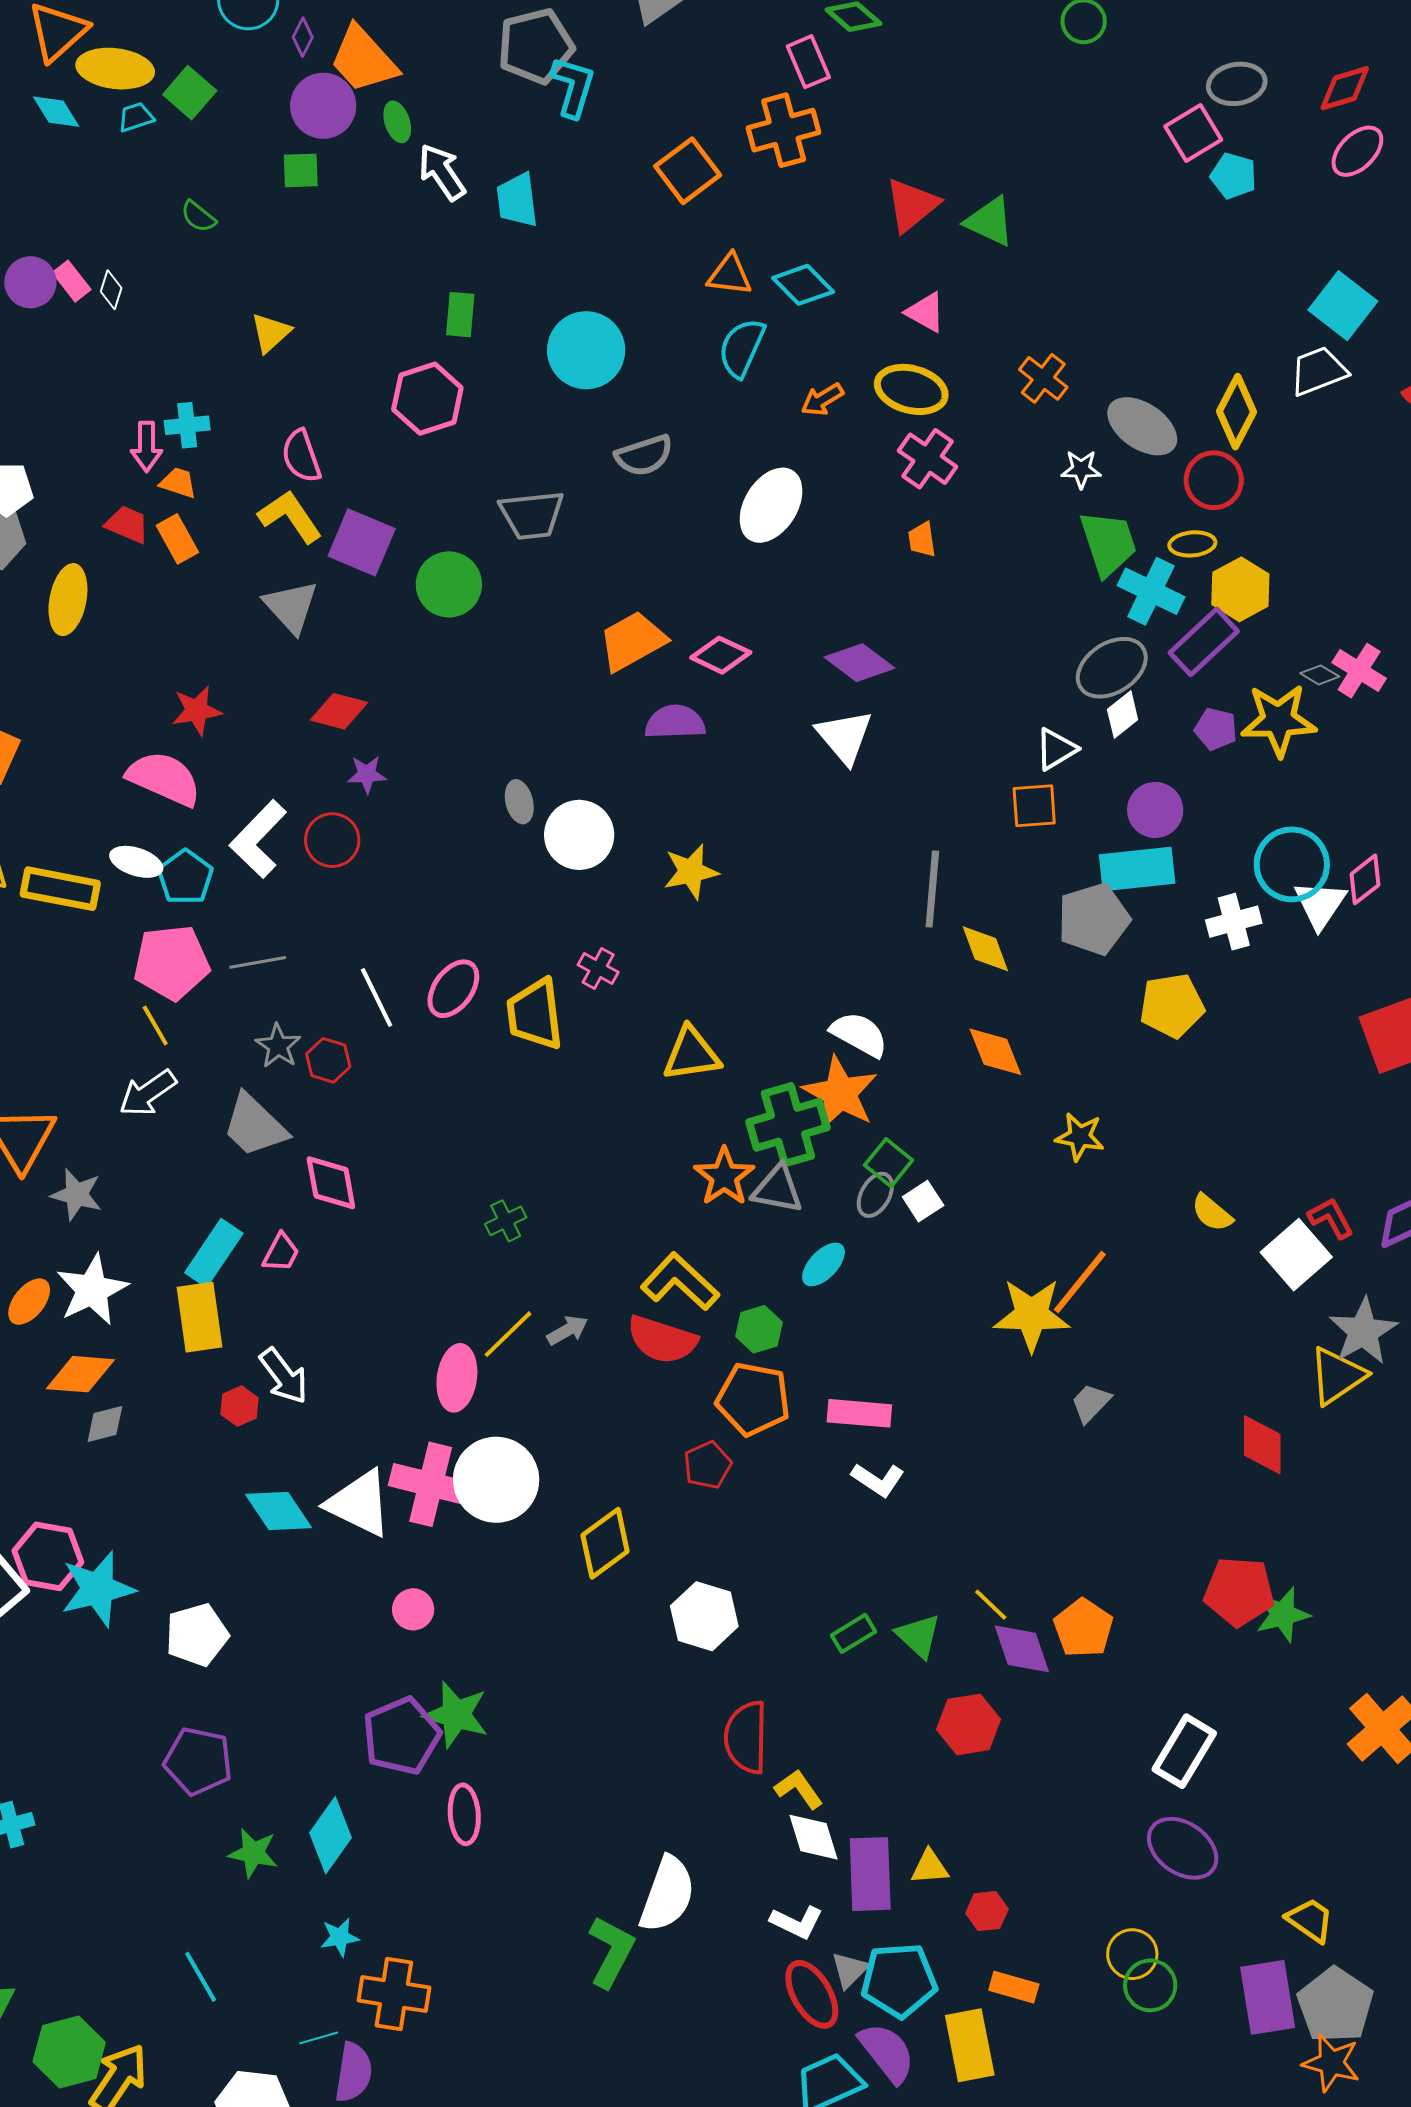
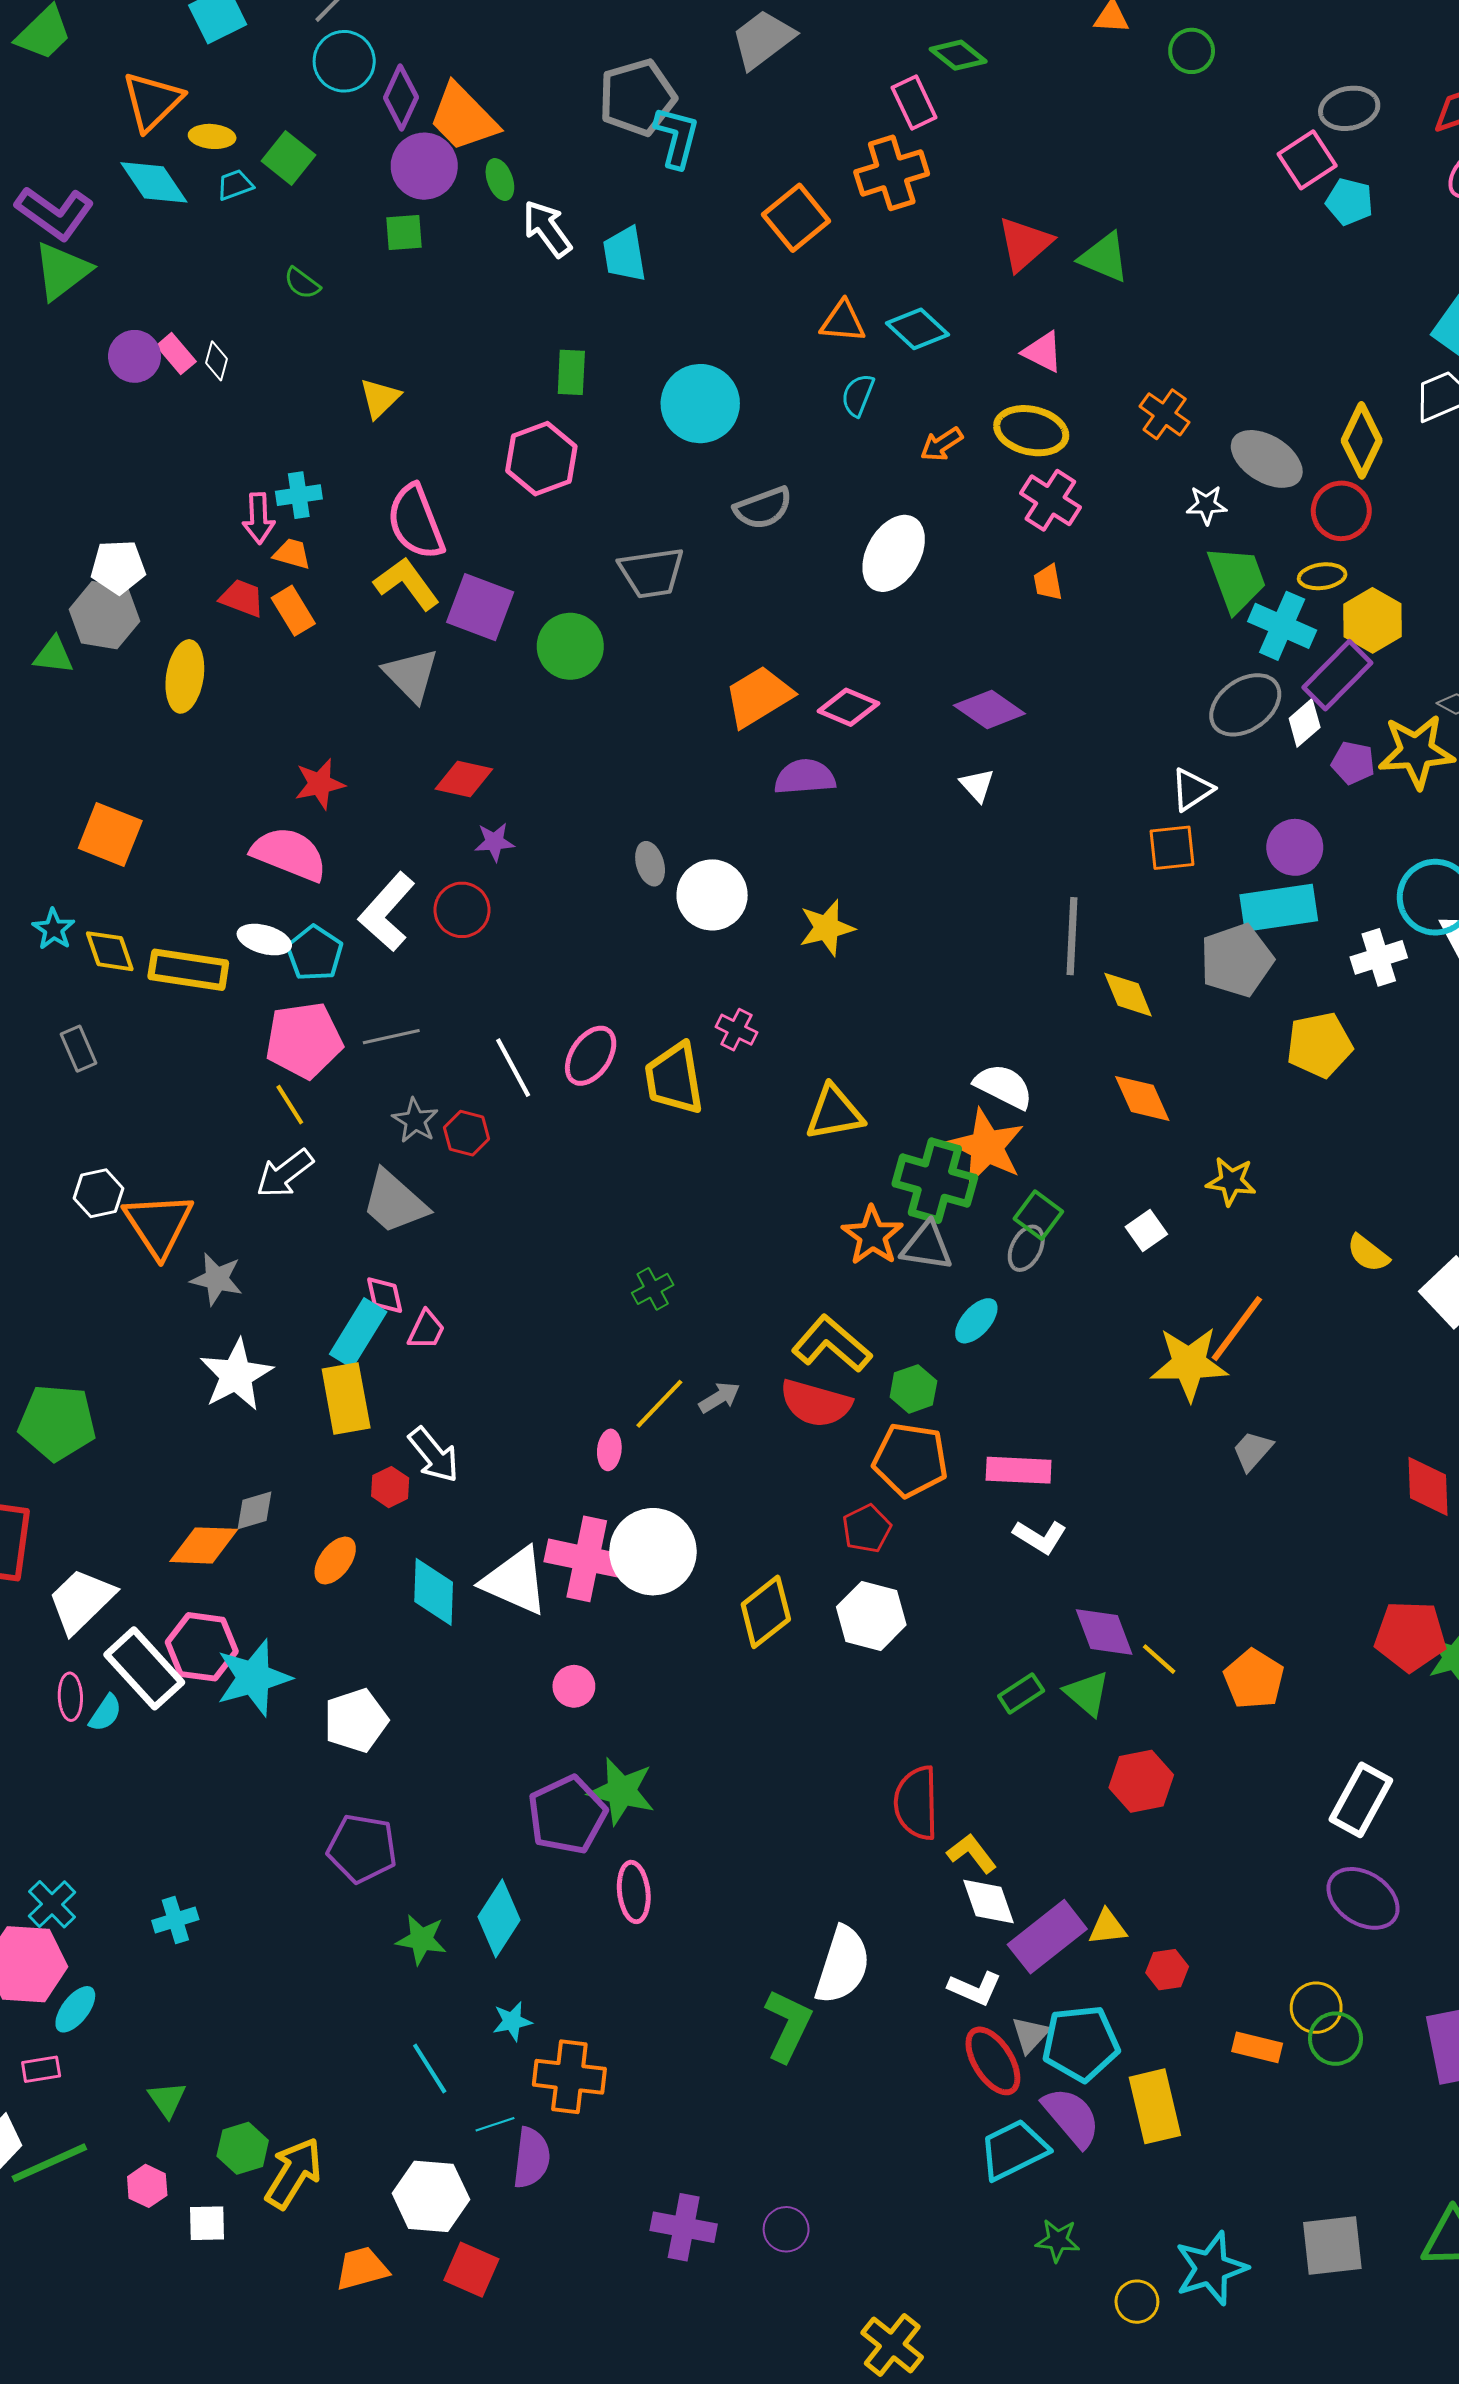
purple diamond: (303, 37) -> (401, 97), size x1.6
yellow ellipse: (115, 69) -> (212, 136), size x0.6
cyan diamond: (56, 112) -> (154, 182), size x1.4
cyan semicircle: (742, 348) -> (858, 395), size x0.7
pink semicircle: (301, 456) -> (416, 522), size x1.4
white diamond: (1123, 715) -> (1305, 723), moved
white triangle: (844, 737) -> (977, 785), size x0.6
green cross: (788, 1125) -> (935, 1181), turned 34
pink diamond: (331, 1183) -> (385, 1295), moved, size x0.7
white square: (923, 1201) -> (1146, 1230), moved
orange ellipse: (29, 1302) -> (335, 1560), moved
orange diamond: (80, 1374) -> (204, 1545), moved
pink ellipse: (457, 1378) -> (609, 1450), size x0.6
cyan diamond: (278, 1511) -> (434, 1592), turned 38
white hexagon: (704, 1616) -> (871, 1616), moved
purple diamond: (1022, 1649) -> (1104, 1632), moved
purple rectangle: (870, 1874) -> (1047, 1937), turned 56
cyan line: (201, 1977) -> (430, 2069), moved
orange rectangle: (1014, 1987) -> (1257, 2047), moved
green hexagon: (69, 2052) -> (243, 2148), size x0.7

